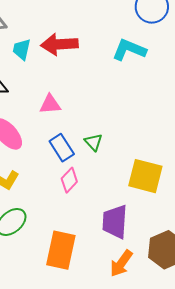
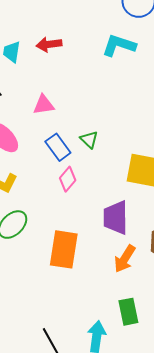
red arrow: (59, 44) -> (49, 44), size x0.7

